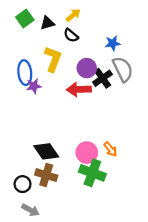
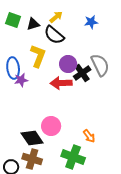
green square: (25, 18) -> (13, 20), turned -35
black semicircle: (71, 35) -> (54, 35), size x1.5
blue star: (113, 43) -> (91, 22), moved
pink circle: (87, 153) -> (51, 126), moved

